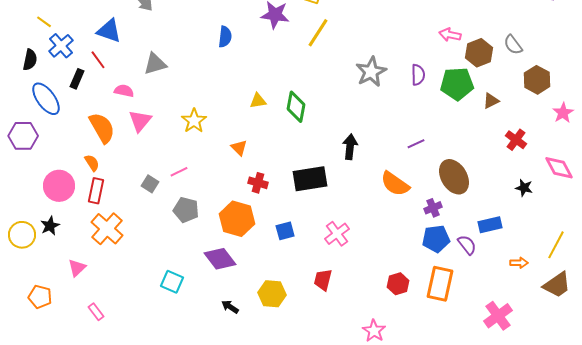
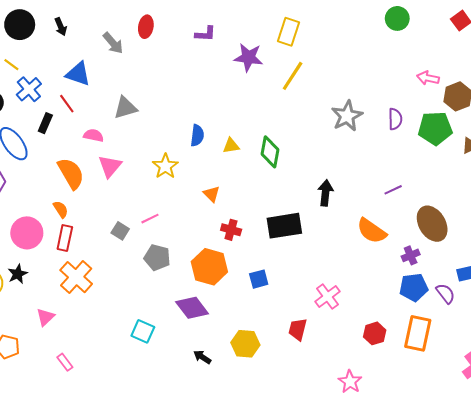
blue semicircle: (225, 37) -> (197, 135), moved
pink cross: (337, 234) -> (327, 297), moved

